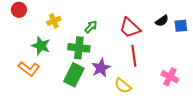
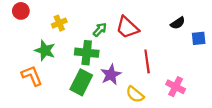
blue square: (181, 26) -> (199, 38), moved
red trapezoid: (130, 28) -> (127, 27), moved
orange L-shape: (29, 69) -> (32, 76), turned -150
pink cross: (170, 77) -> (176, 87), moved

